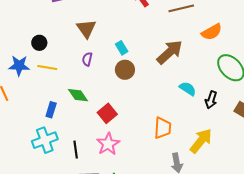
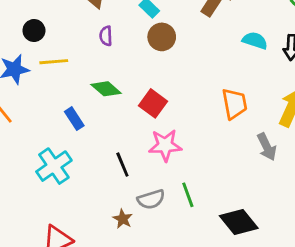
blue rectangle: (51, 110) -> (74, 119), turned -35
cyan cross: (45, 140) -> (54, 166), moved
pink star: (108, 144) -> (165, 145), turned -30

